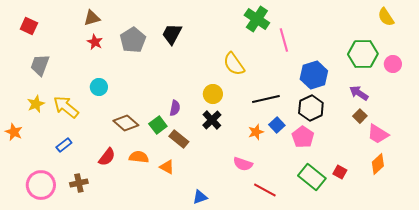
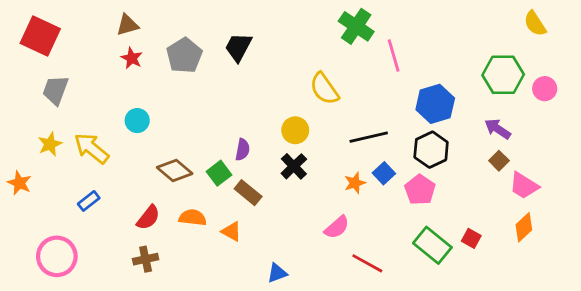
red square: (29, 26) -> (40, 36), size x1.6
pink semicircle: (243, 164) -> (337, 227), turned -60
brown cross: (79, 183) -> (146, 259), moved

